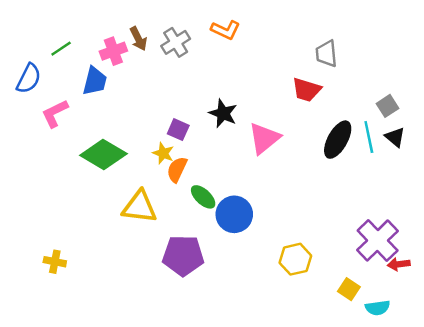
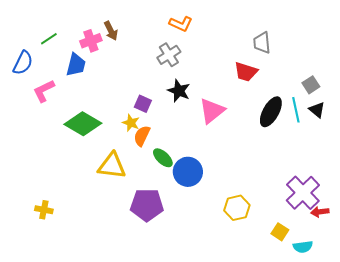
gray cross: (176, 42) -> (169, 55), moved

